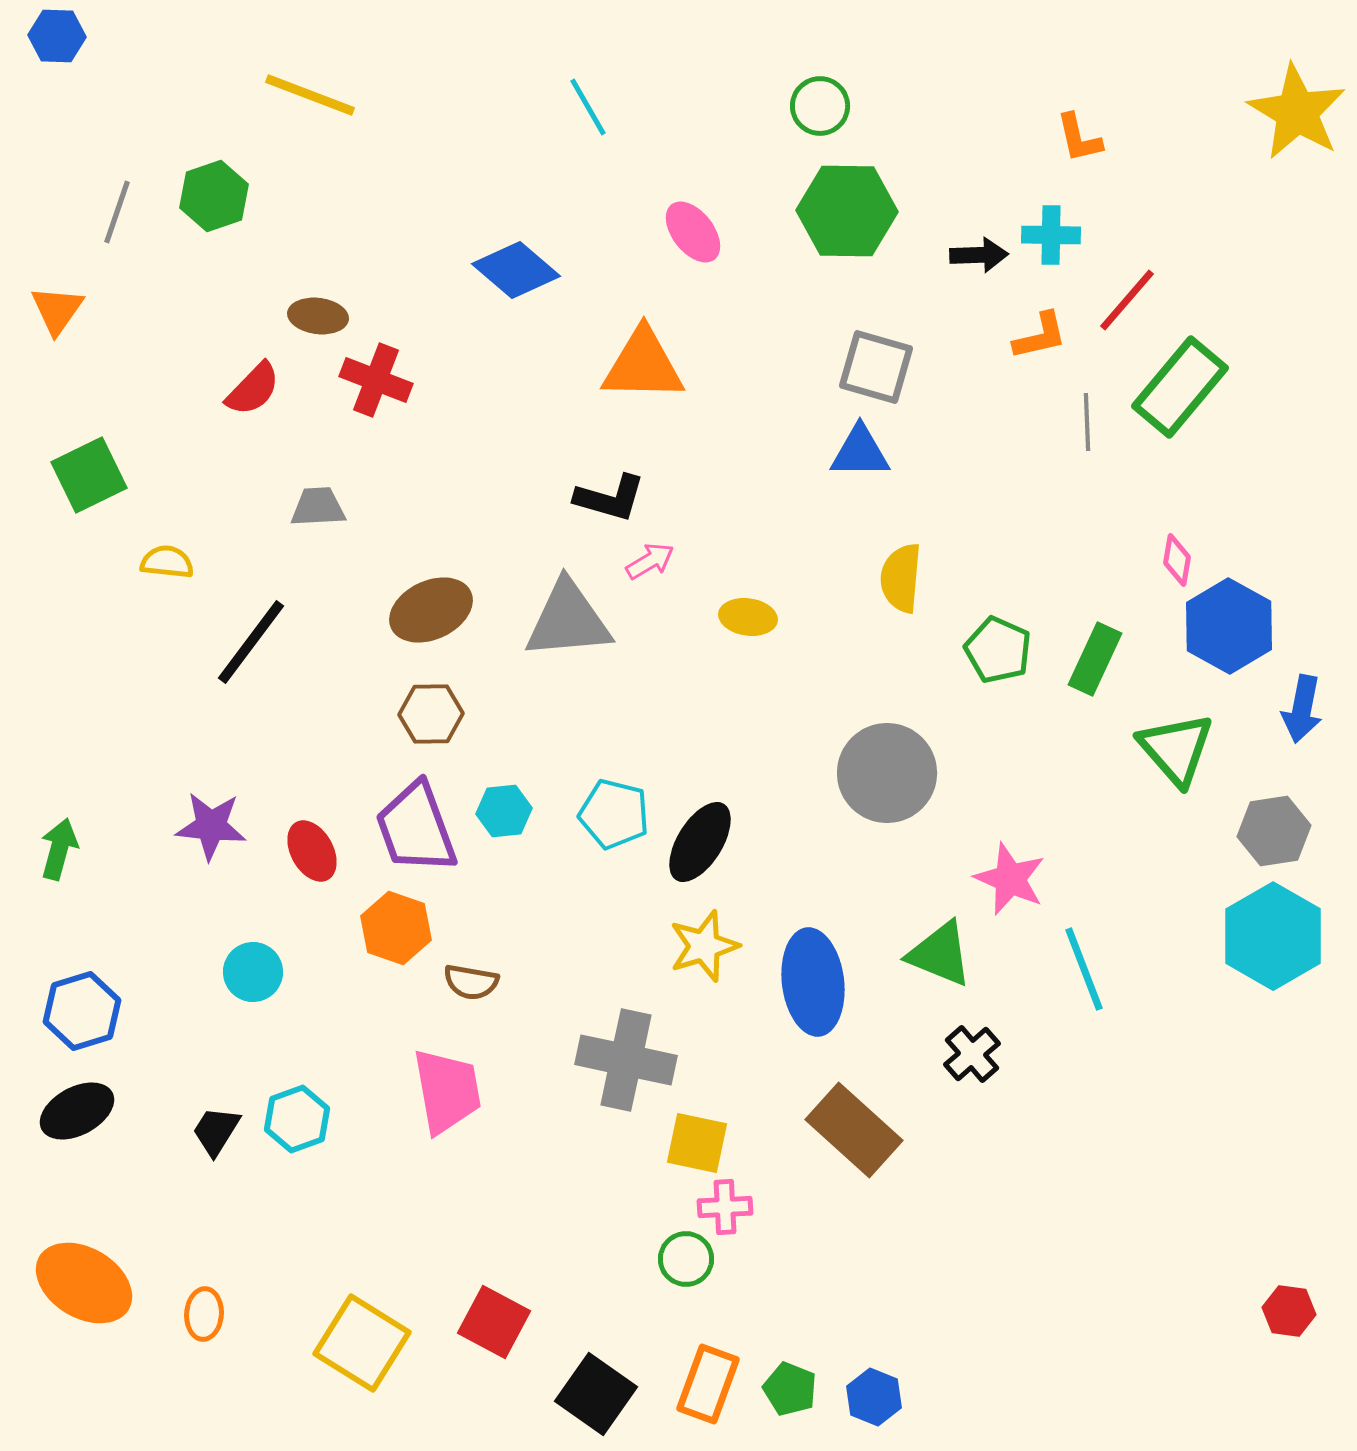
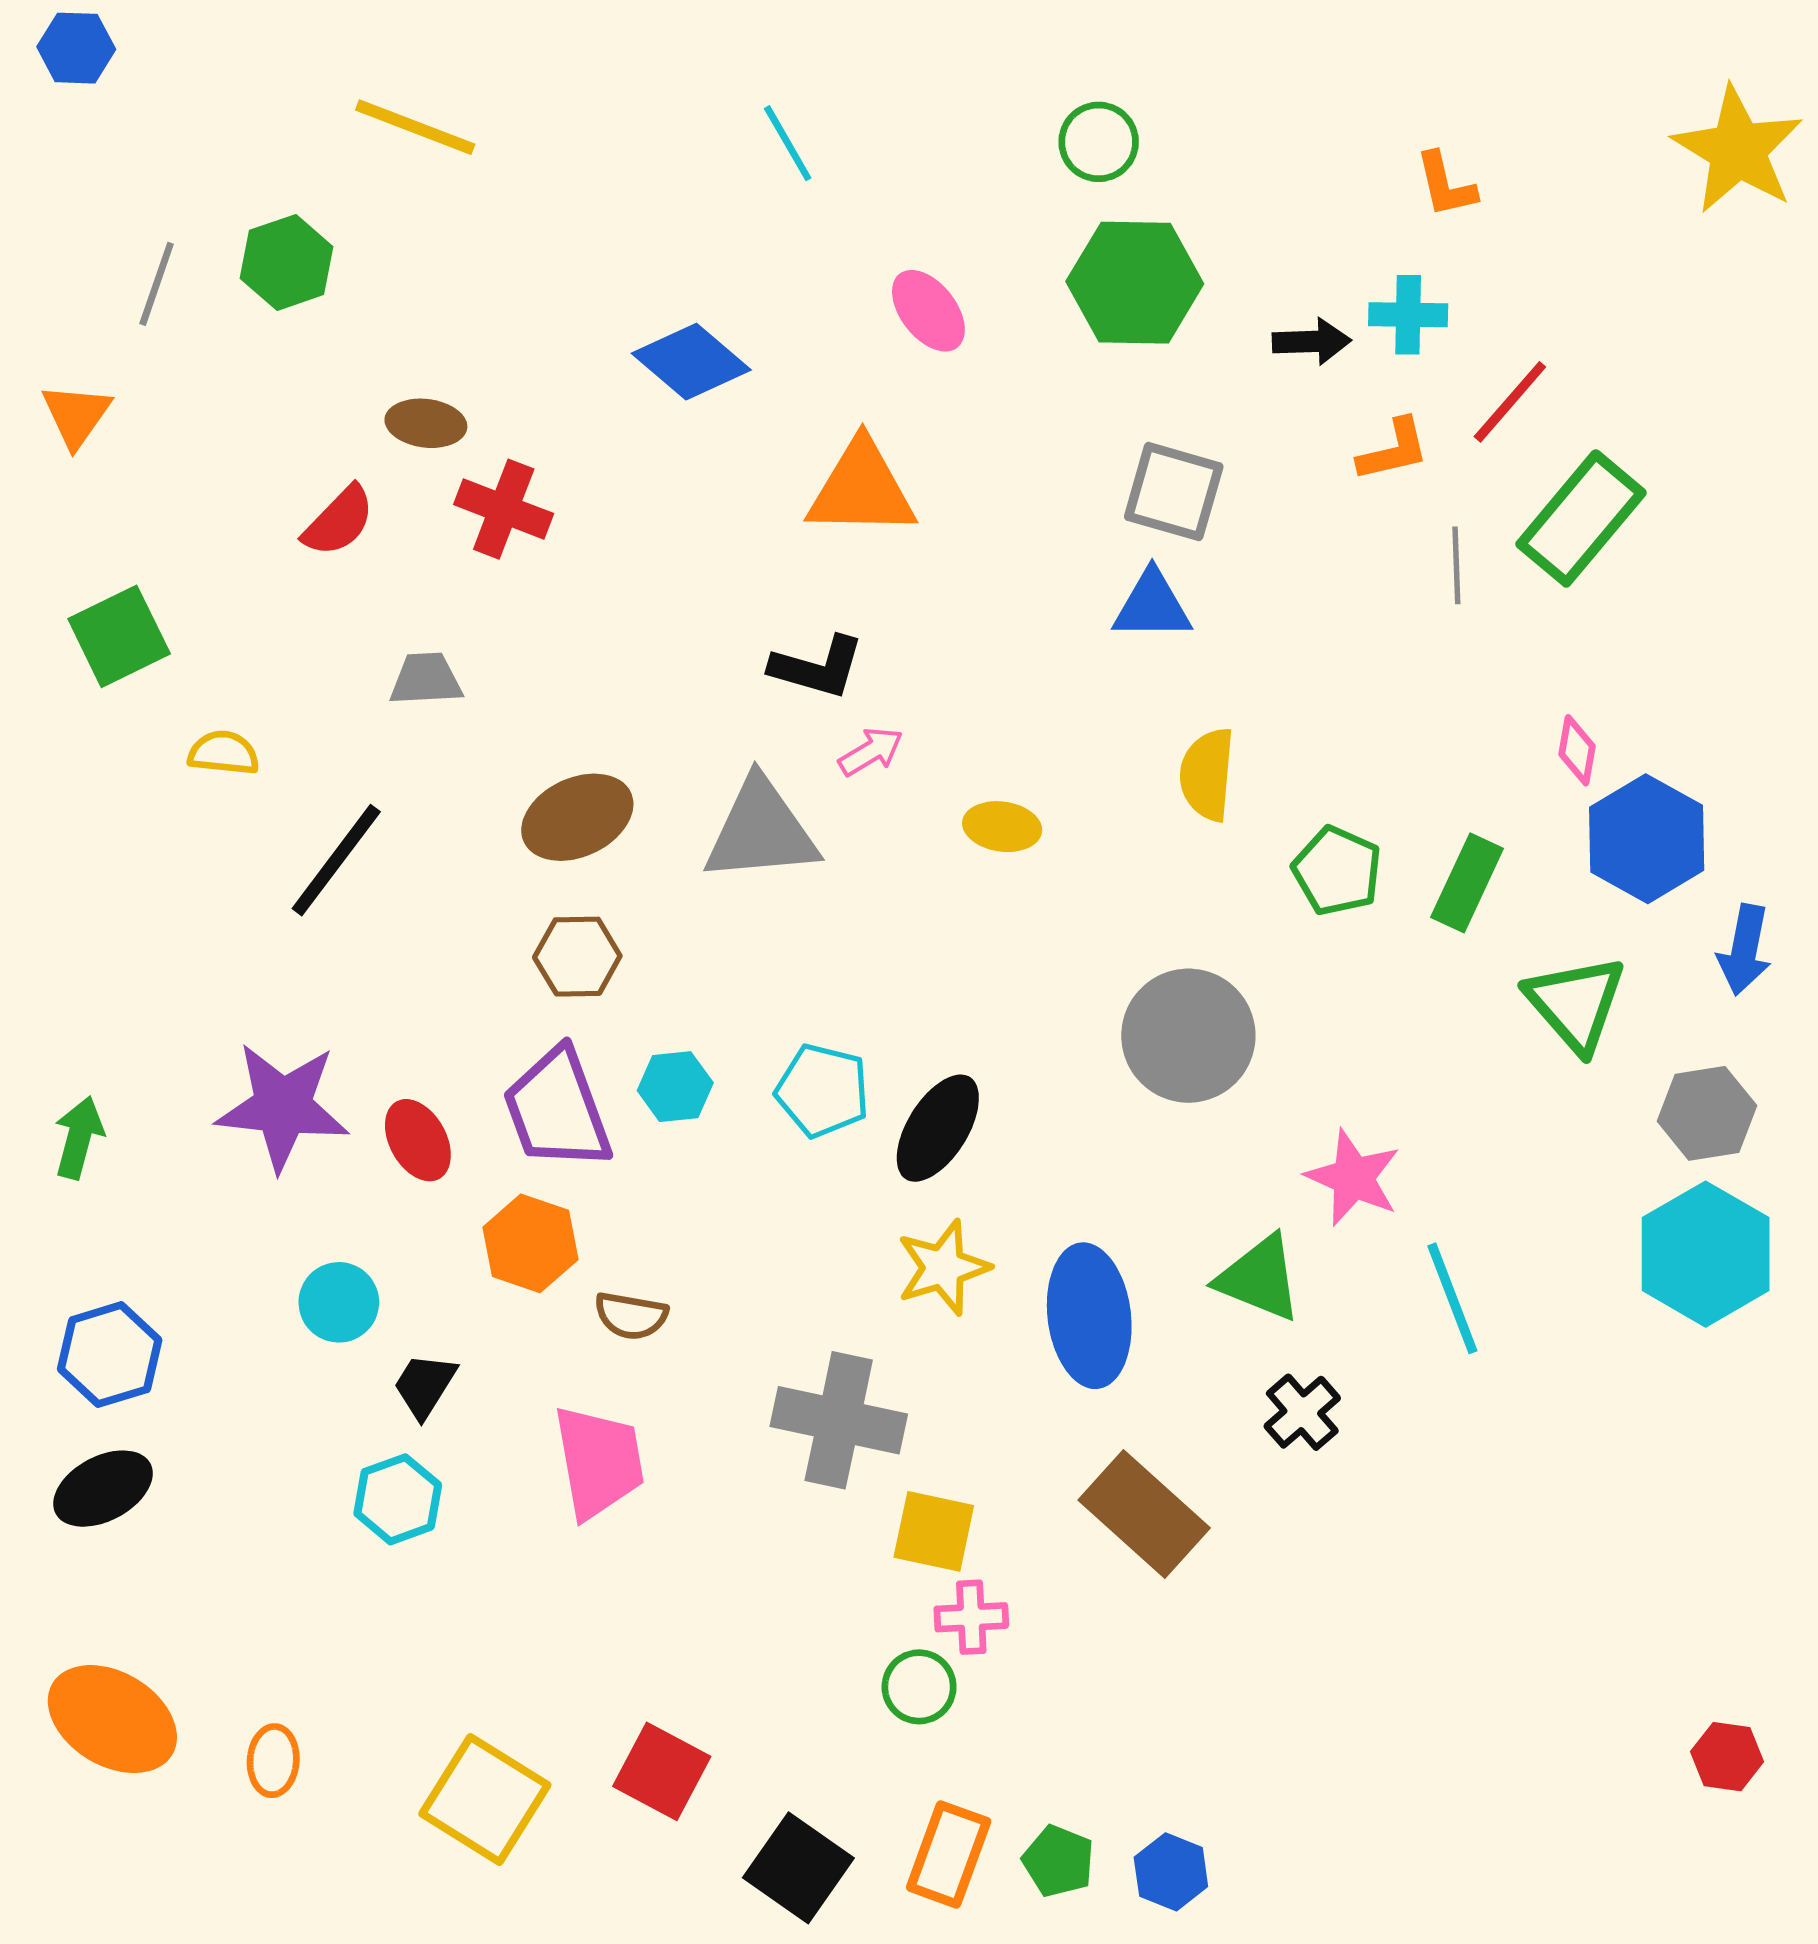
purple star: (211, 826) -> (283, 1107), size x1.4
black trapezoid: (216, 1131) -> (425, 1385), moved

